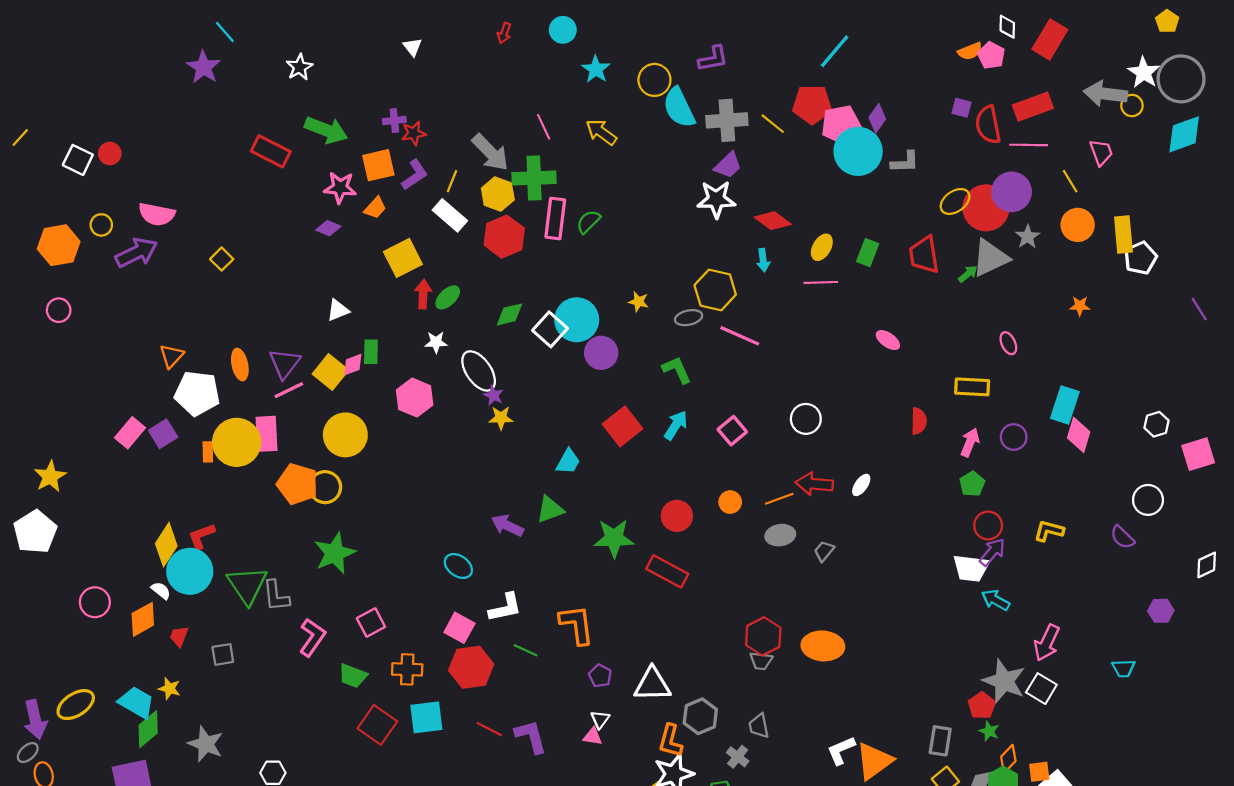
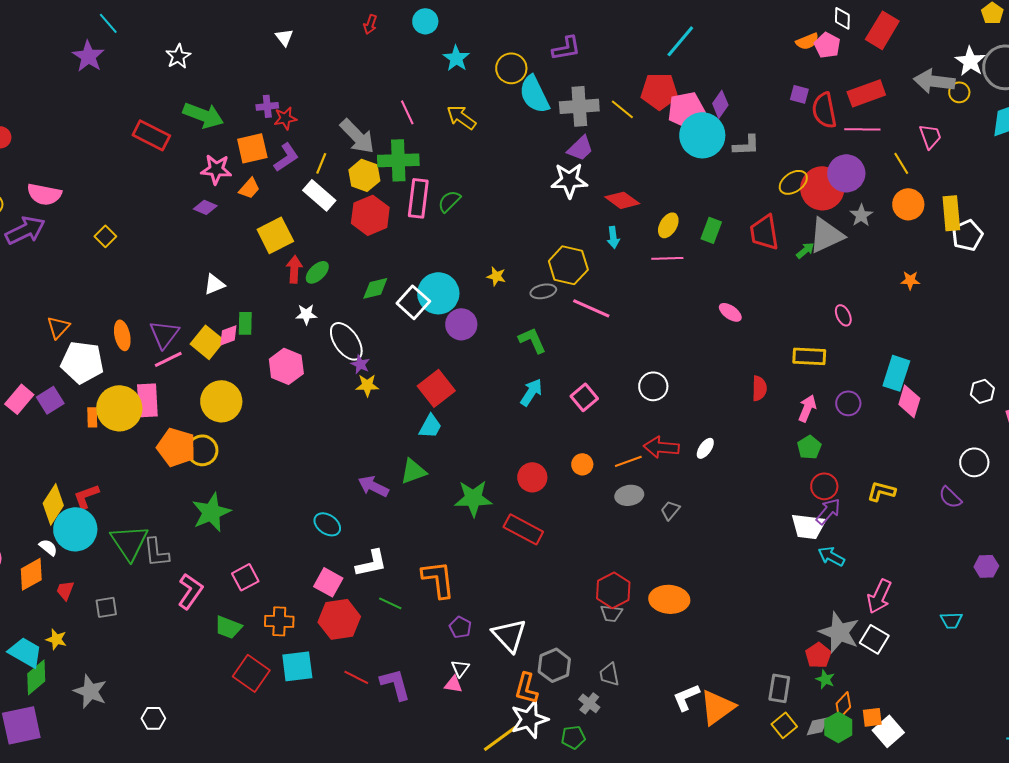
red square: (622, 426) -> (436, 388), moved
white triangle: (652, 684) -> (509, 635), turned 48

